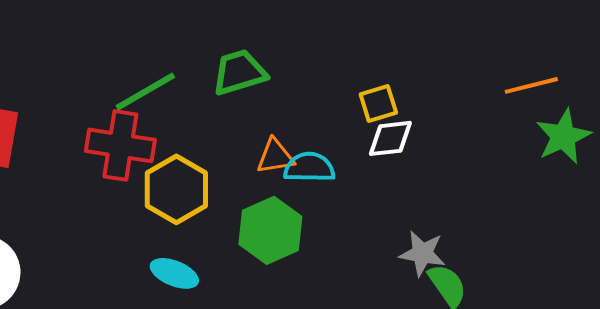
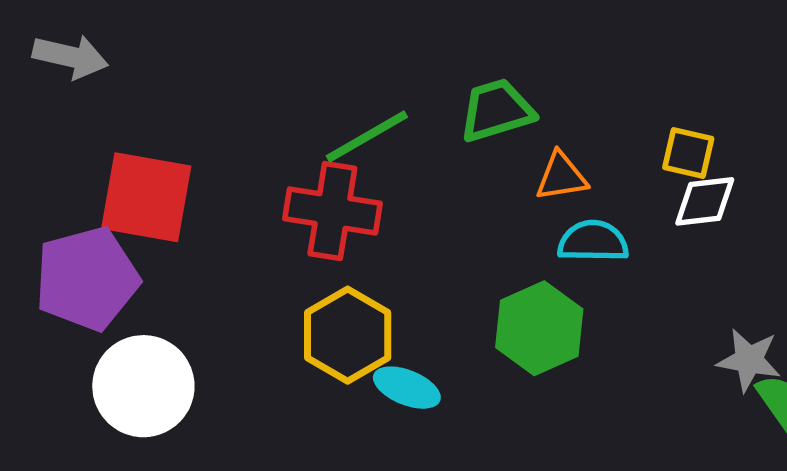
yellow square: (378, 103) -> (688, 153), turned 30
orange triangle: (275, 156) -> (561, 177), moved
yellow hexagon: (176, 189) -> (348, 335), moved

